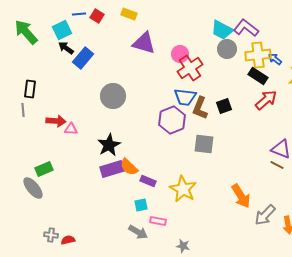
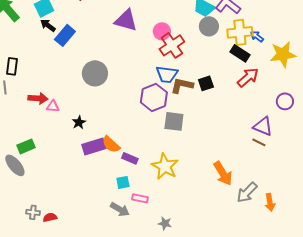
brown L-shape: (200, 108) -> (182, 85), turned 80
gray square: (204, 144) -> (174, 121), moved
black star: (109, 145) -> (79, 122), moved, size x0.6

